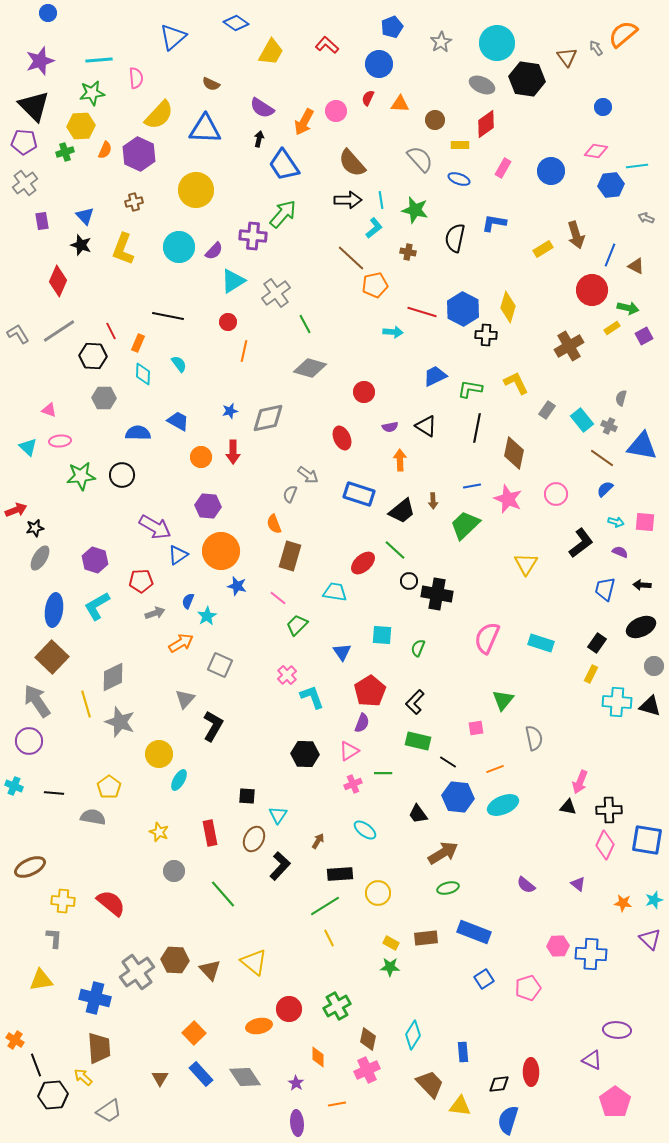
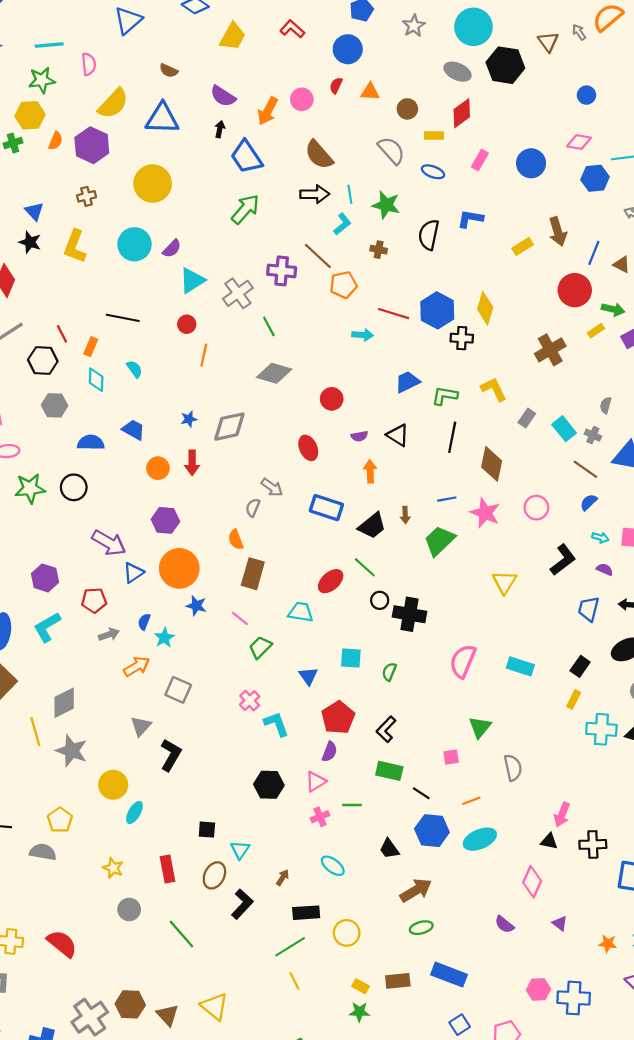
purple cross: (253, 236) -> (282, 271), moved
pink diamond: (605, 845) -> (532, 882), moved

